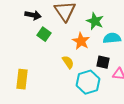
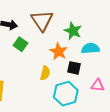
yellow semicircle: (68, 62) -> (45, 73), turned 48
black square: (103, 62) -> (74, 68), moved

